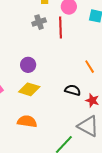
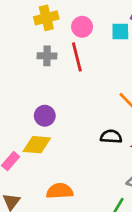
gray cross: (39, 22) -> (47, 56), turned 32
yellow diamond: (29, 89) -> (37, 145), moved

